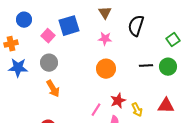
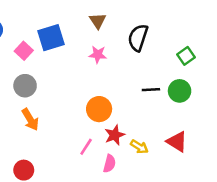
orange circle: (106, 69) -> (99, 109), moved
red triangle: (166, 106) -> (177, 142), turned 30
yellow arrow: (137, 110) -> (139, 147), turned -32

